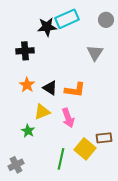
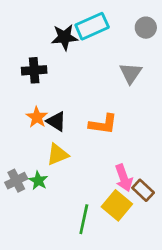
black triangle: (50, 88) -> (56, 121), moved
pink arrow: (68, 118) -> (124, 178), moved
brown rectangle: (104, 138) -> (143, 190), turned 49
gray cross: (16, 165) -> (16, 181), moved

